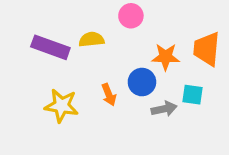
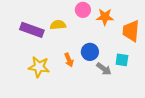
orange star: (166, 57) -> (105, 17), moved
gray arrow: (164, 109) -> (104, 69), turned 49

